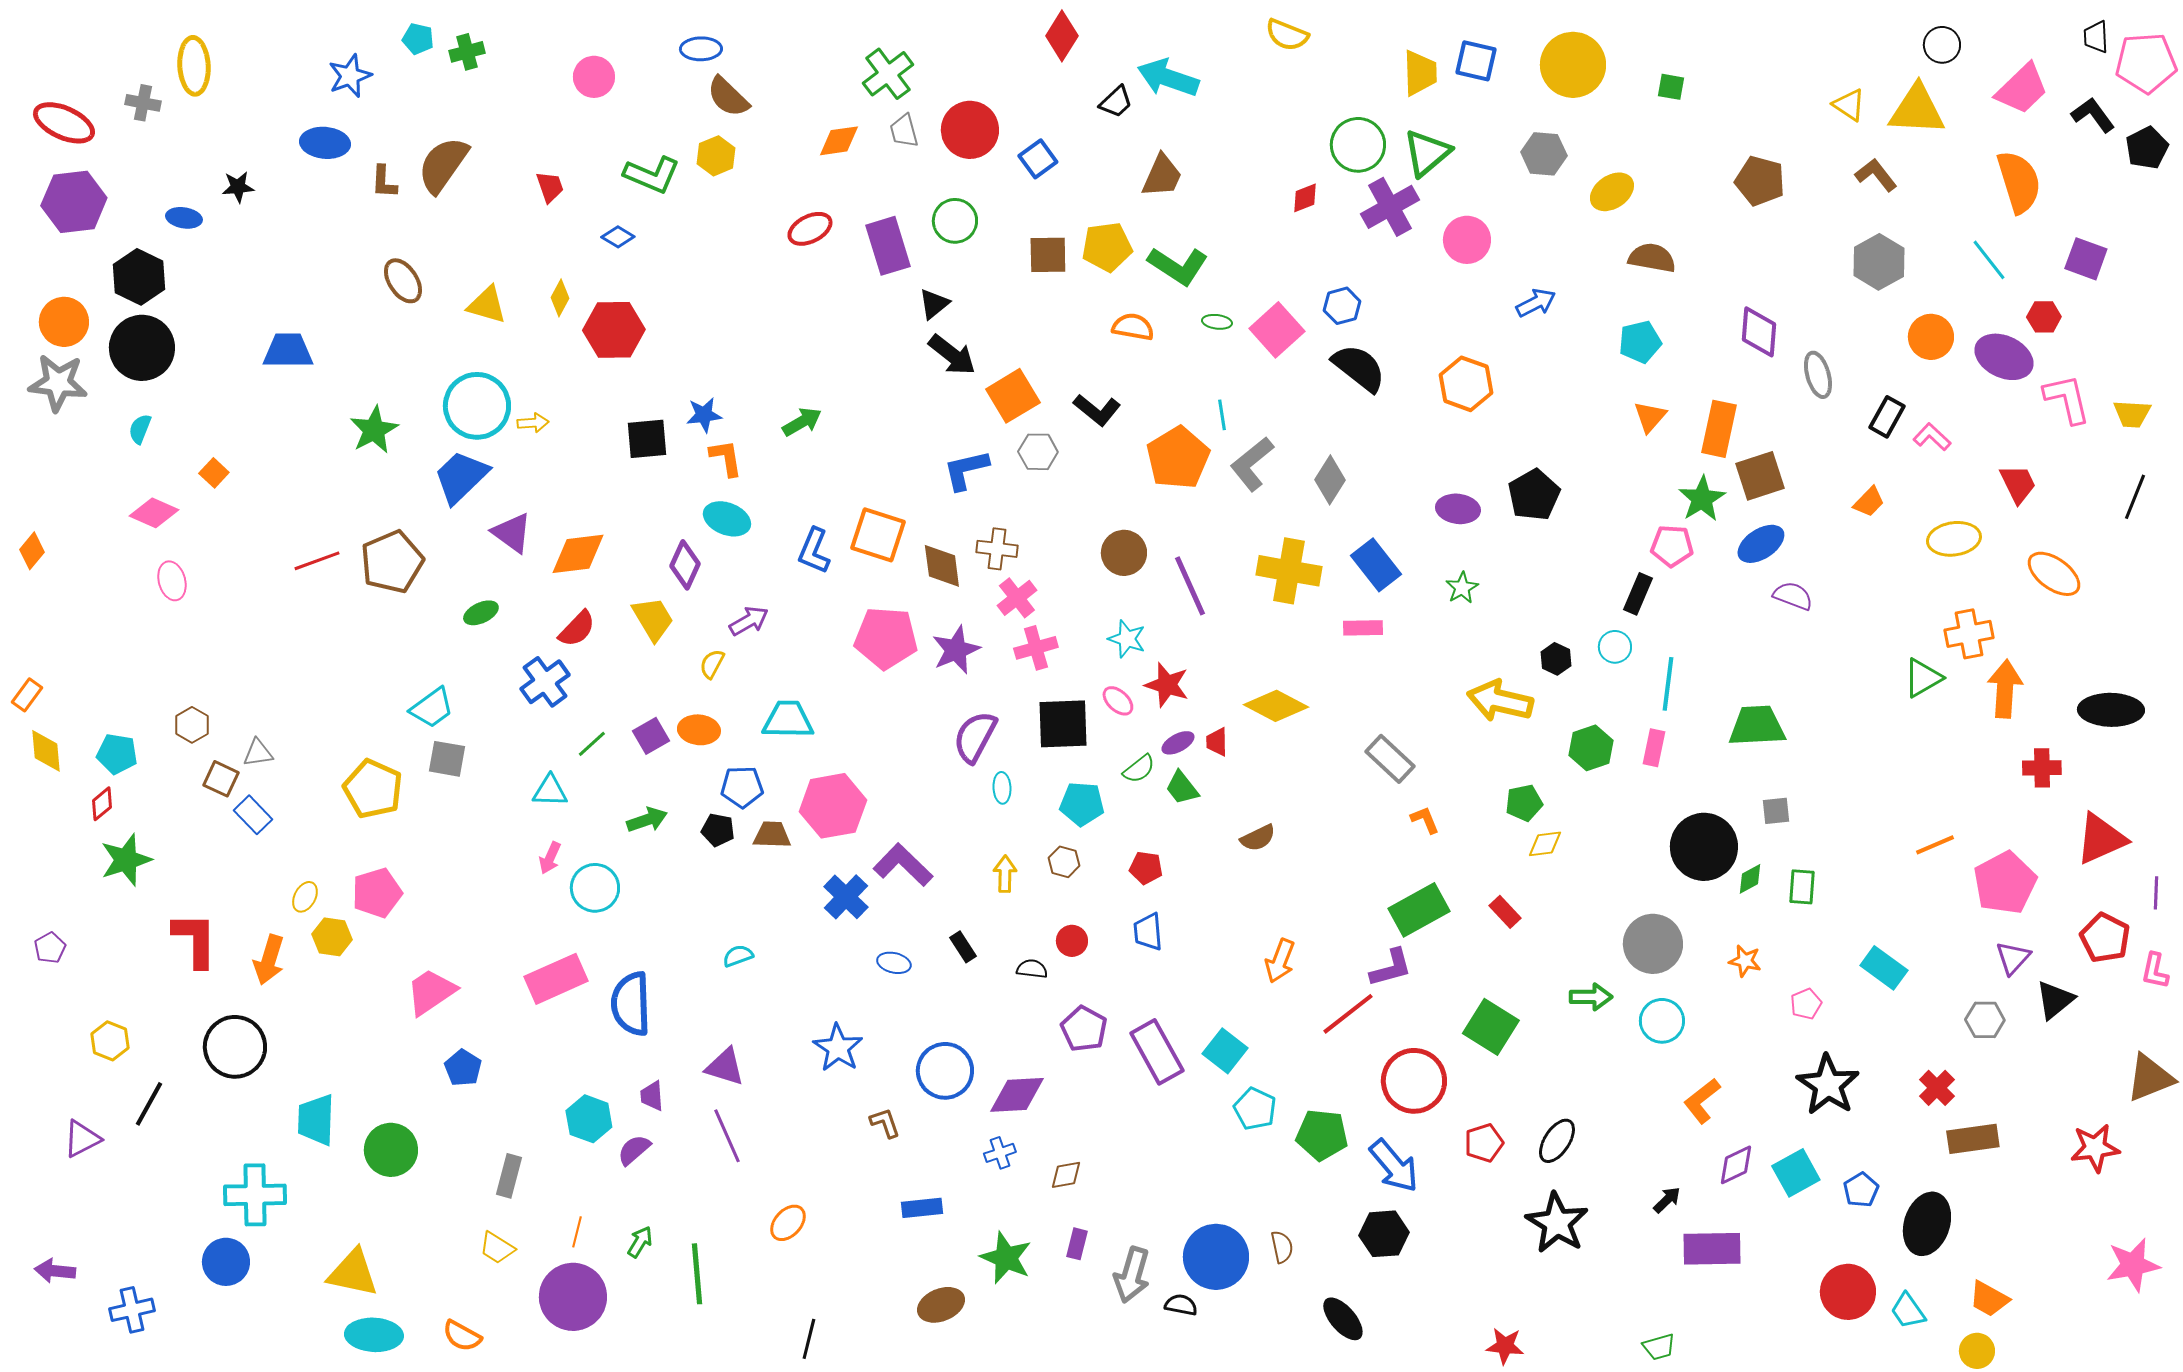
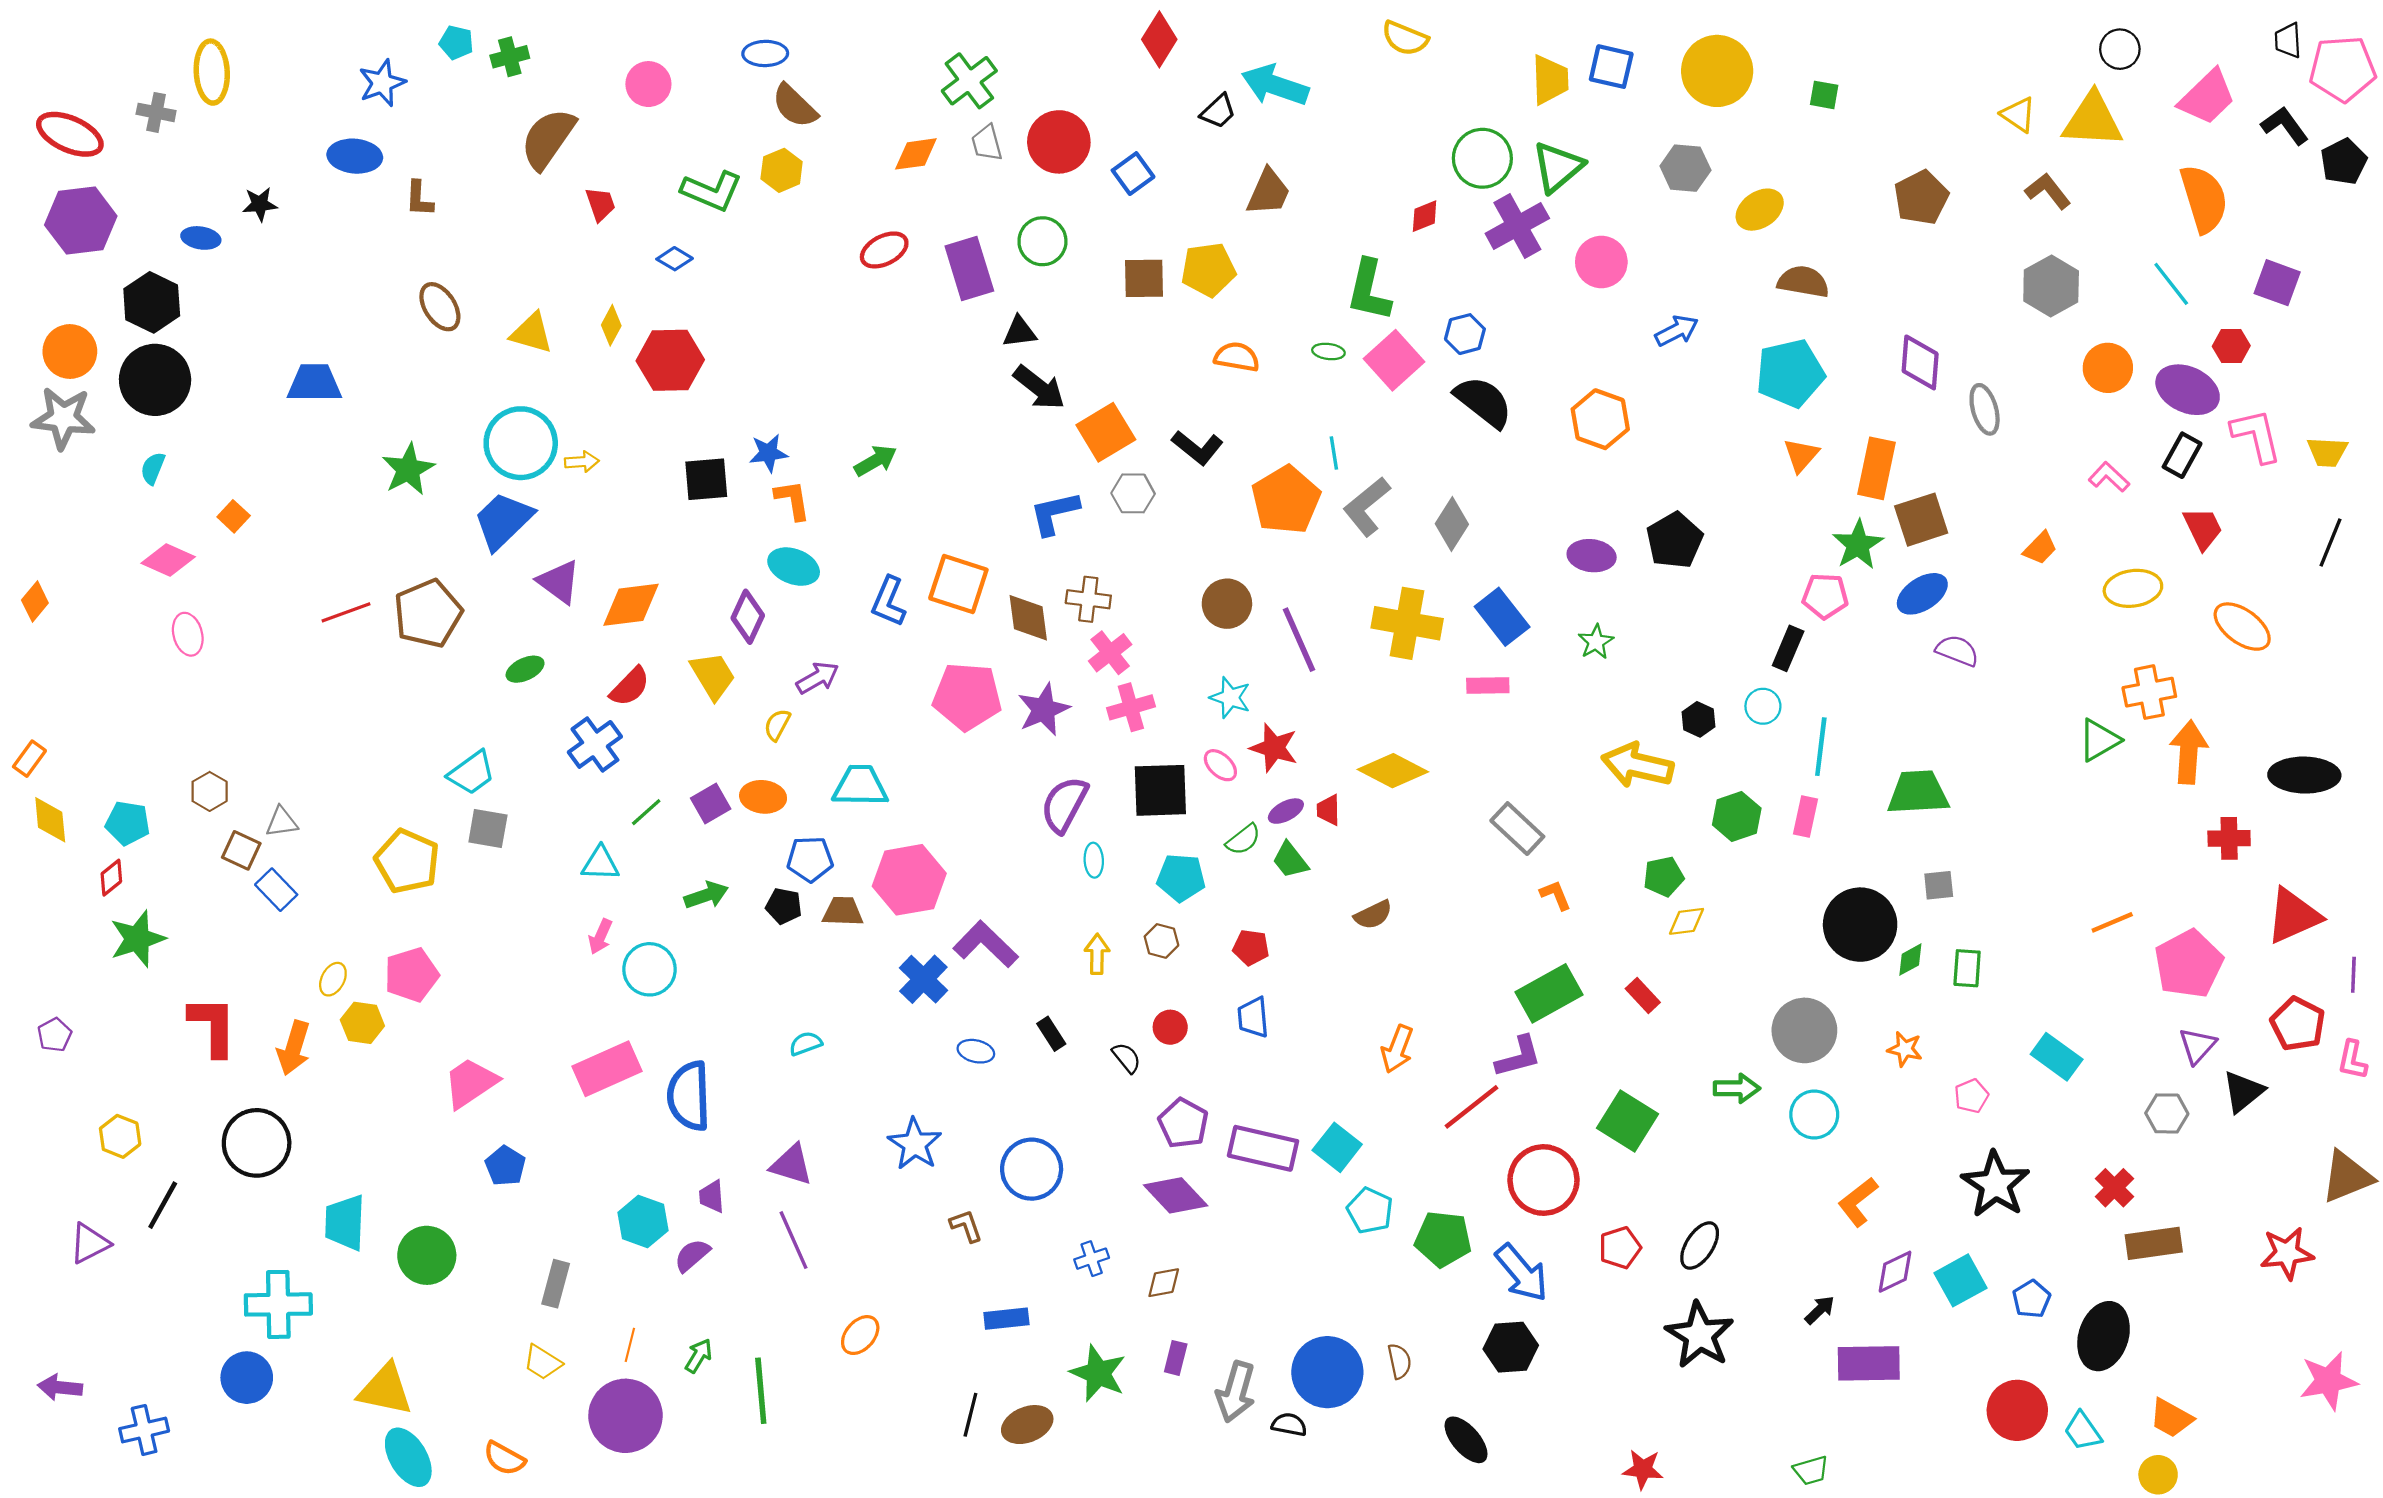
brown semicircle: (443, 165) -> (548, 139), moved
brown pentagon: (1760, 181) -> (1921, 198), turned 30
green L-shape: (1178, 266) -> (1369, 290), moved, turned 70
black triangle: (934, 304) -> (1020, 332), turned 32
cyan pentagon: (1640, 342) -> (1790, 373), size x1.5
black rectangle: (1887, 417) -> (2182, 455), moved
black semicircle: (1032, 969) -> (1127, 1058), turned 44
purple rectangle: (1157, 1052) -> (1263, 1148), turned -48
purple diamond: (1017, 1095) -> (1176, 1195), moved, turned 50
cyan ellipse: (374, 1335) -> (408, 1457), turned 56
black line: (809, 1339) -> (970, 1415), moved

